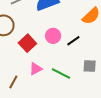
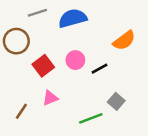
gray square: (90, 66) -> (116, 101), turned 32
green line: (61, 73) -> (91, 118), moved, turned -54

